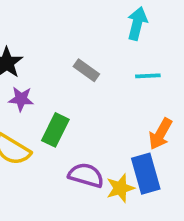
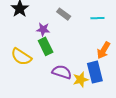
purple star: (21, 99) -> (43, 29), moved
green rectangle: (55, 130) -> (46, 46), turned -54

